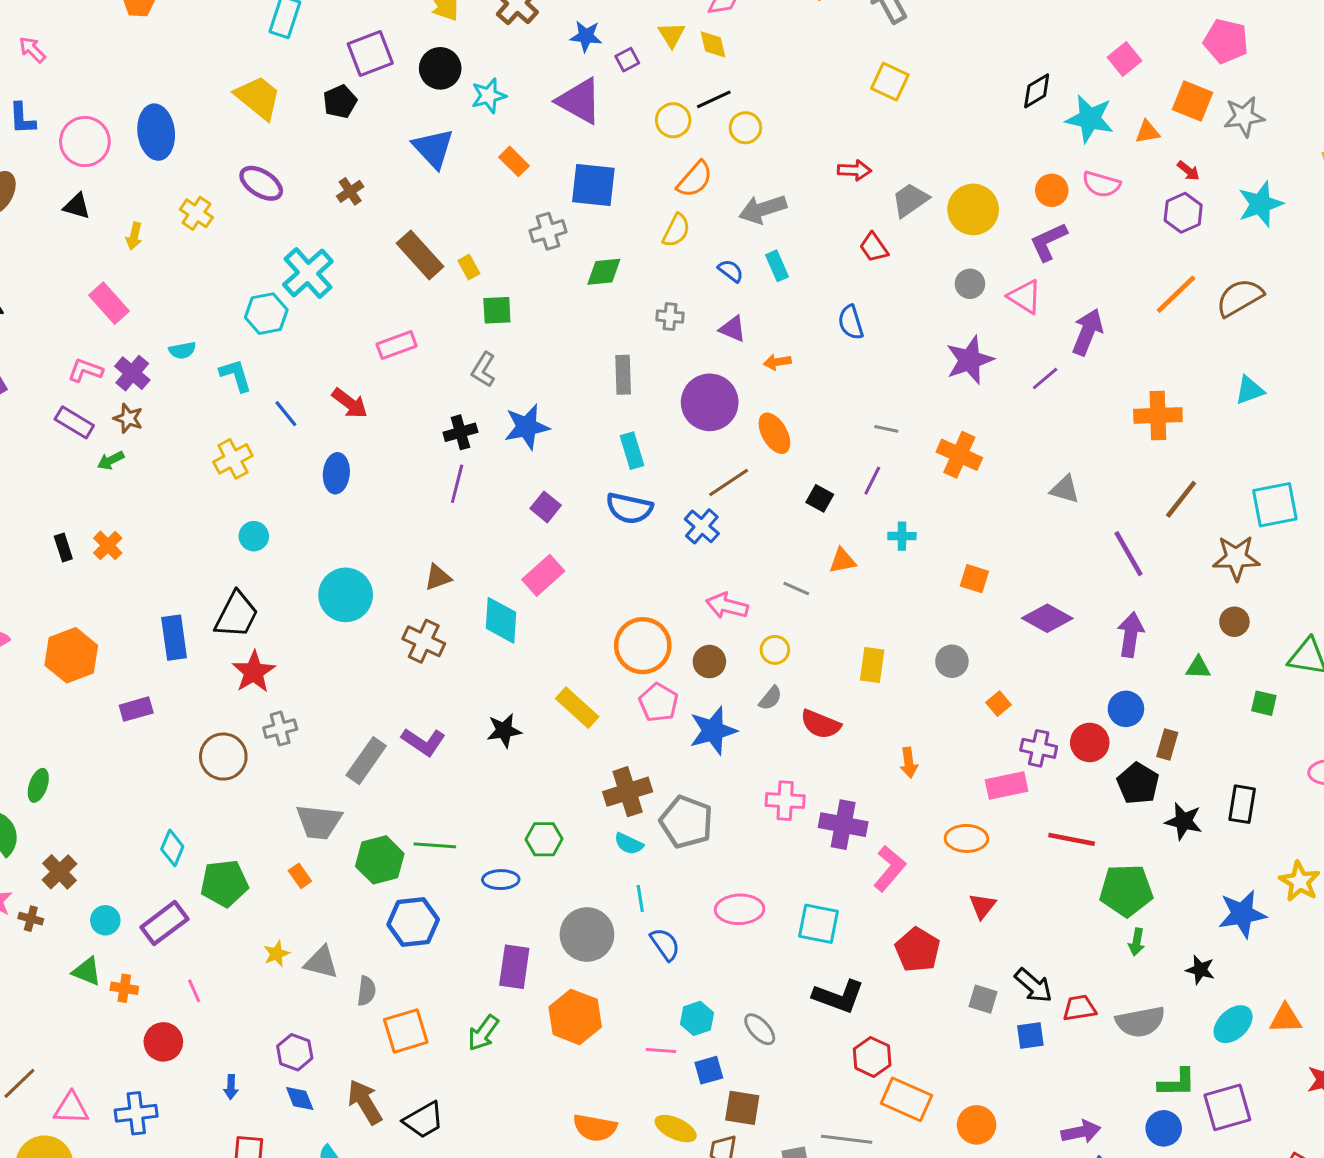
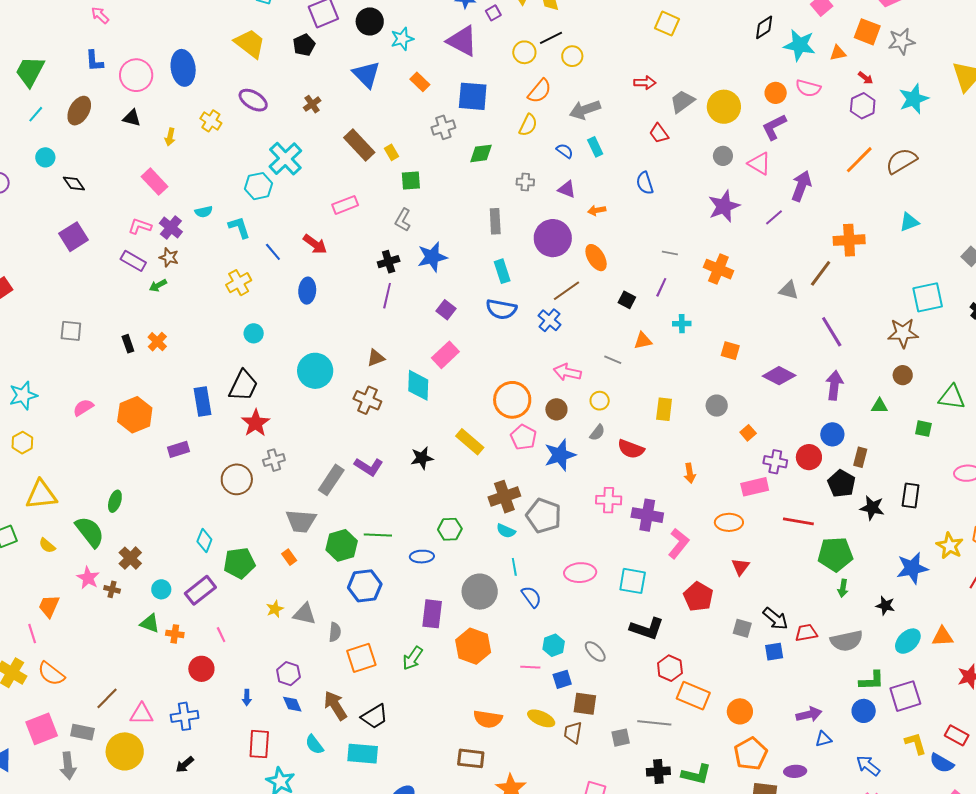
brown line: (1181, 499) -> (821, 273), moved

